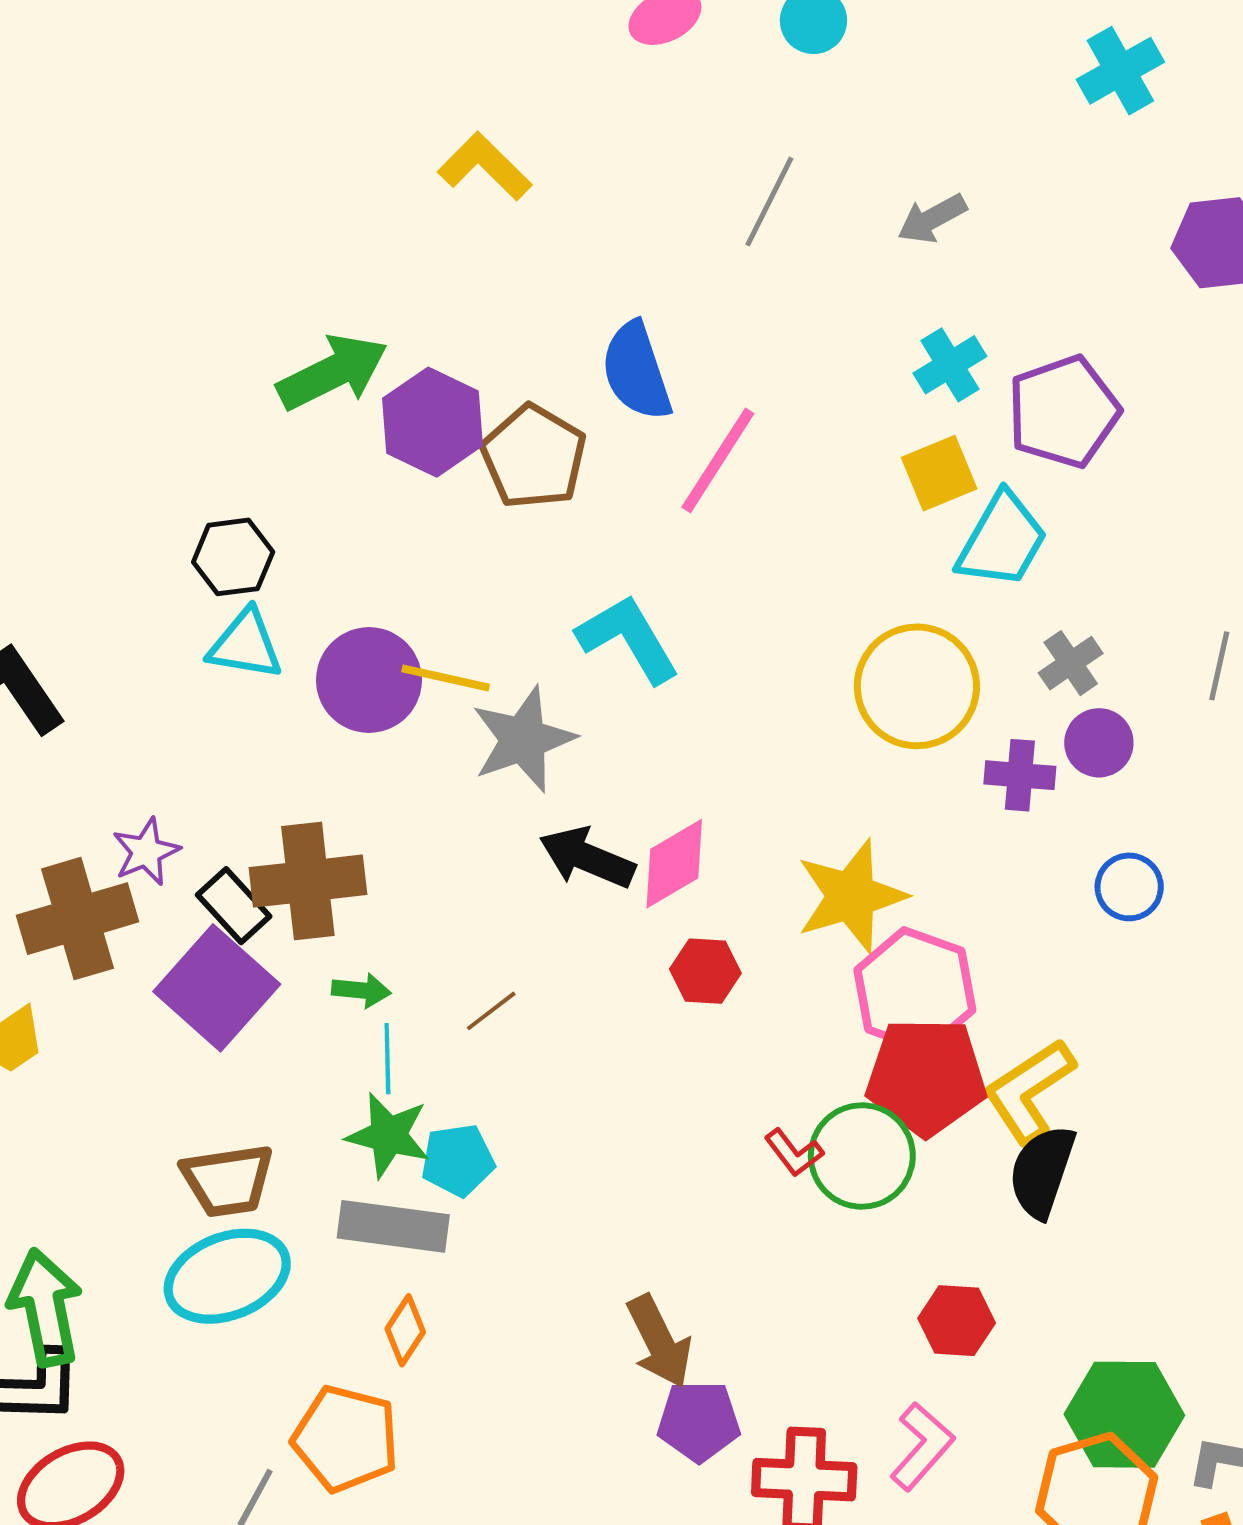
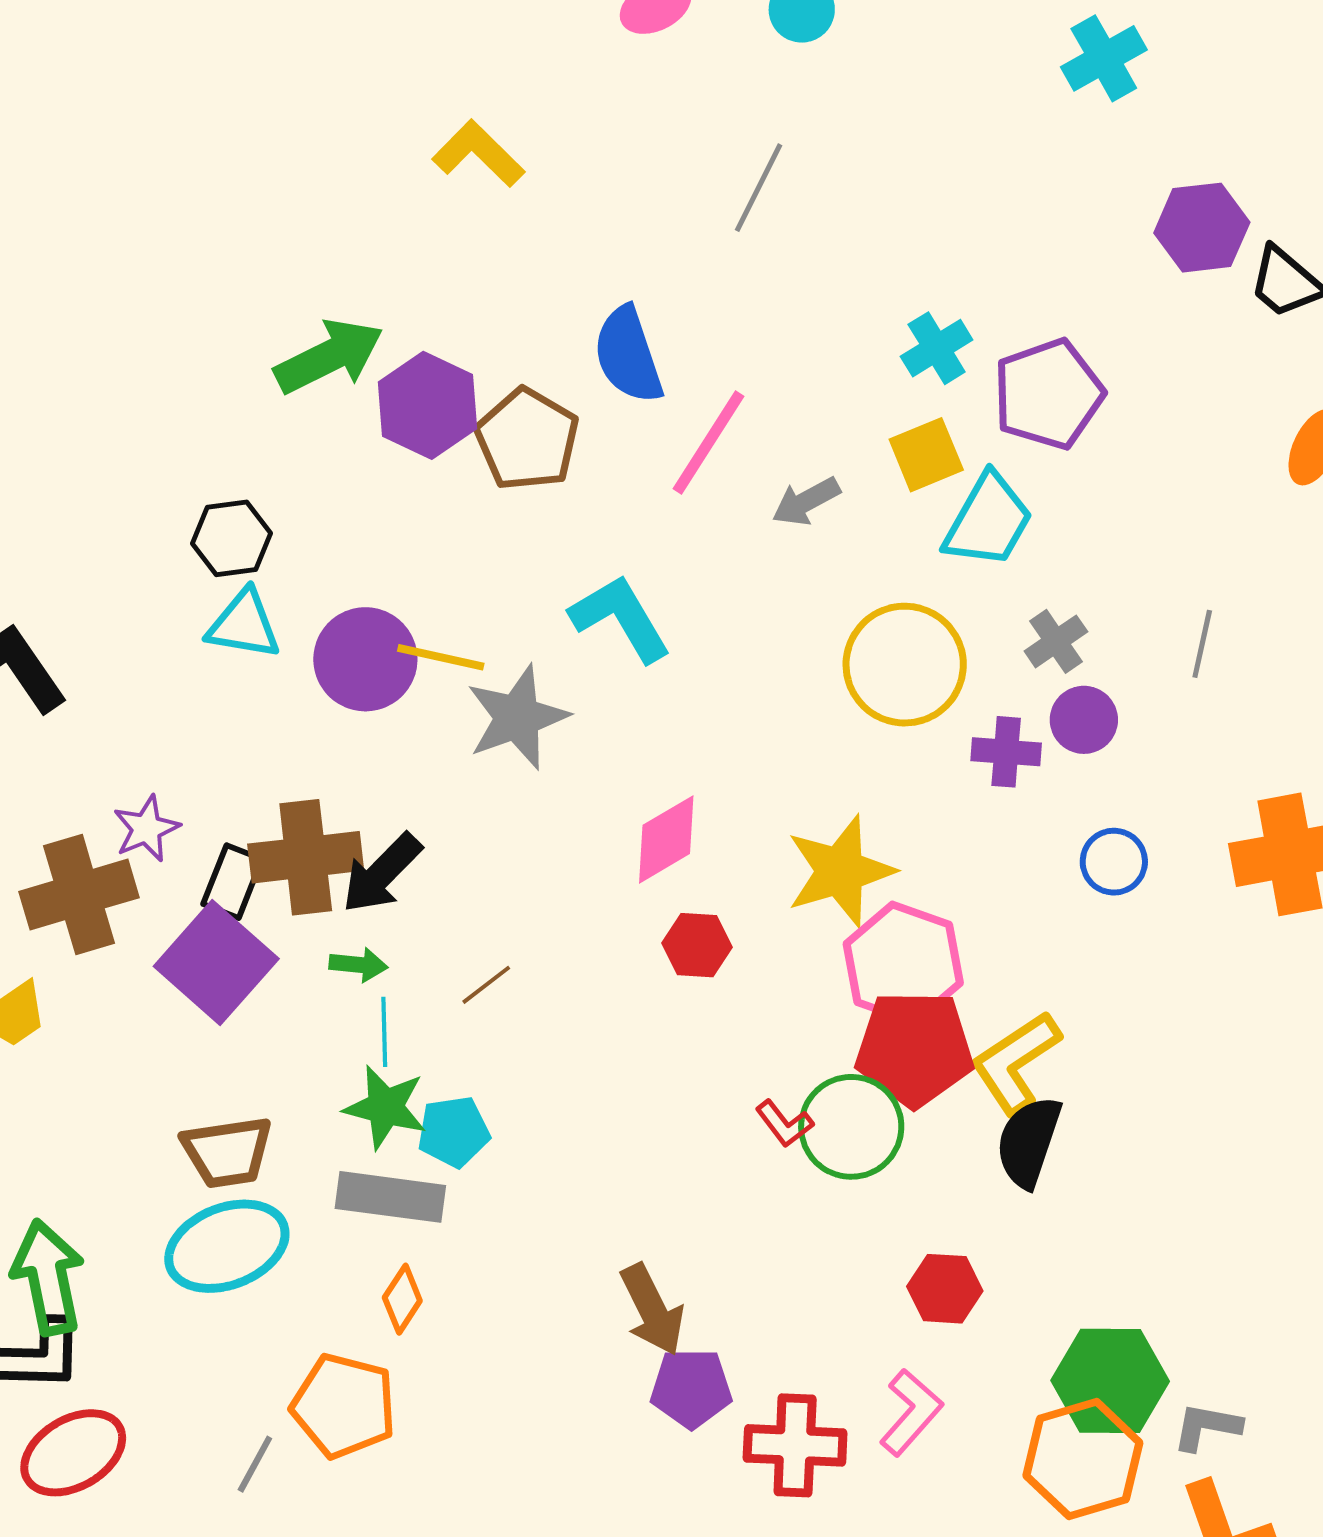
gray arrow: (932, 219) -> (806, 501), moved
black arrow: (587, 858) -> (382, 873), moved, turned -68
black rectangle: (234, 906) -> (233, 882), turned 64

